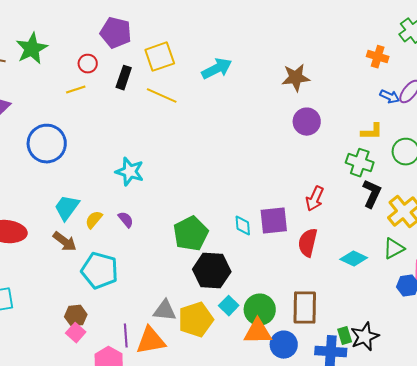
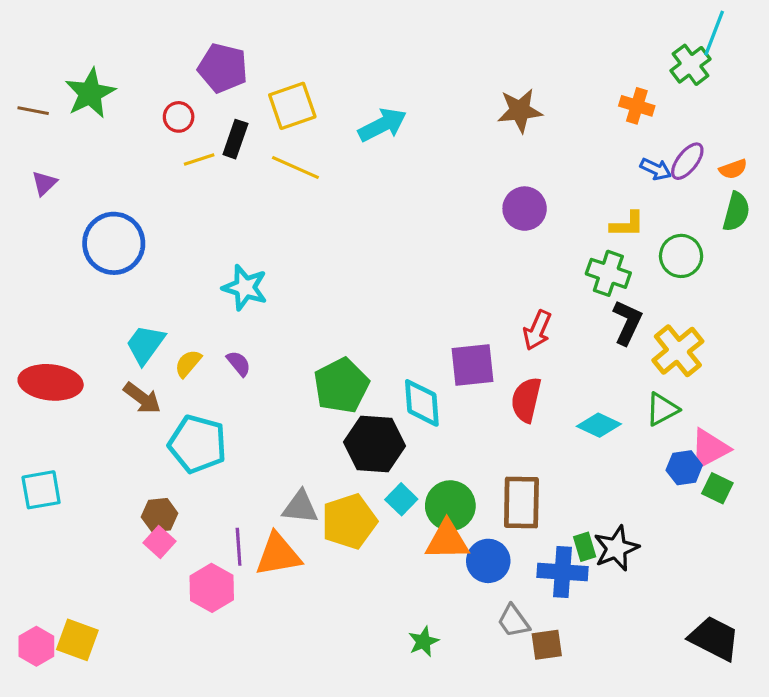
brown star: (296, 78) -> (520, 111), moved
yellow line: (76, 90) -> (199, 160), moved
cyan diamond: (243, 226) -> (422, 403), moved, size x1.5

